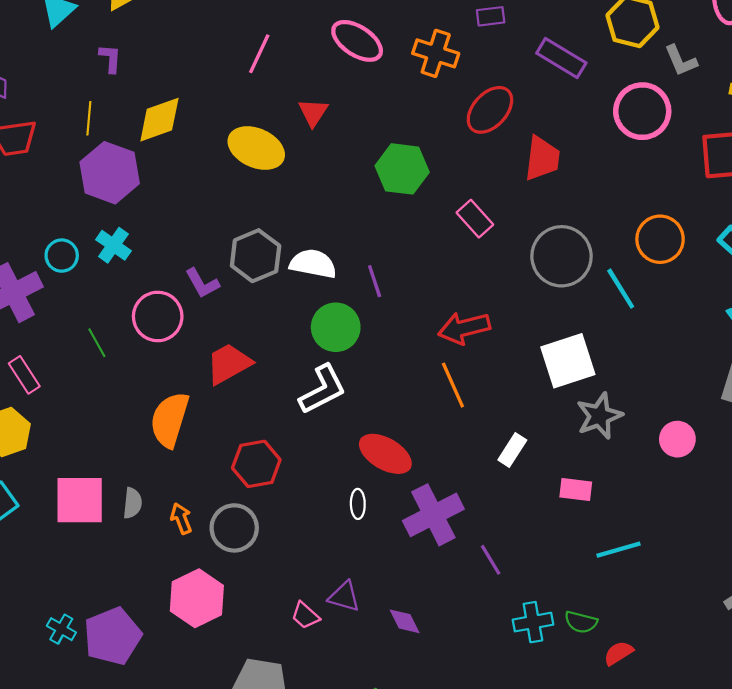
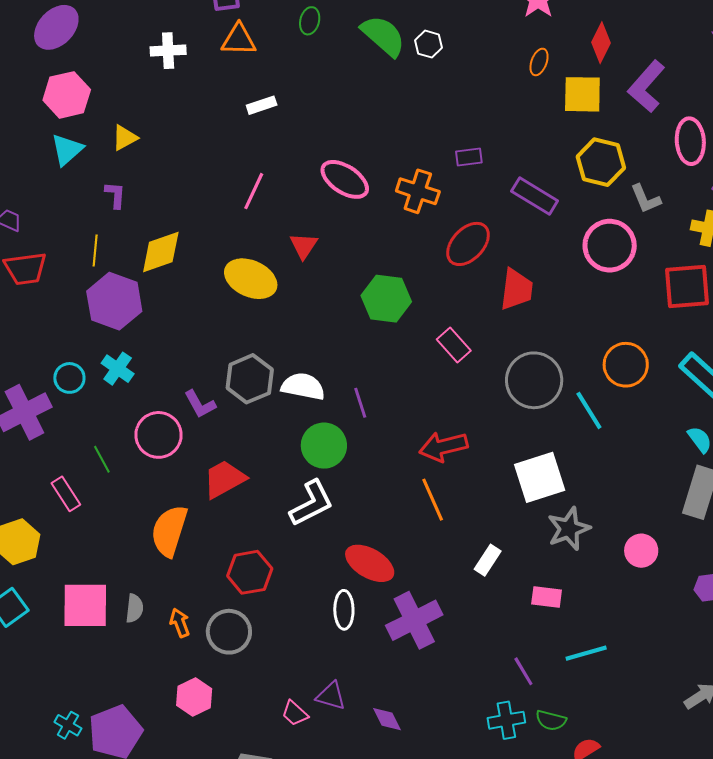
pink rectangle: (24, 375) -> (66, 494), moved
white ellipse: (358, 504) -> (344, 610), size x1.4
purple line: (491, 560) -> (523, 671), moved
pink hexagon: (197, 598) -> (194, 697), size x0.7

